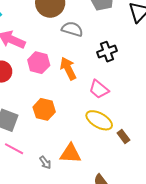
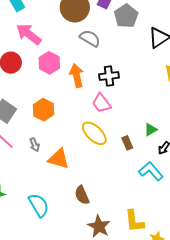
black cross: (107, 52) -> (109, 76), moved
brown rectangle: (123, 137) -> (127, 143), moved
gray arrow: (45, 162) -> (35, 145), moved

